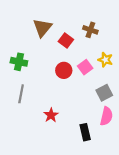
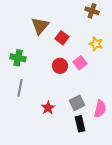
brown cross: (90, 30) -> (92, 11), moved
yellow star: (105, 60) -> (96, 44), moved
gray square: (104, 93) -> (77, 103), moved

